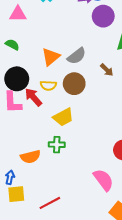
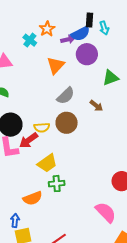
orange triangle: (51, 57) -> (56, 65), moved
red arrow: (33, 97) -> (29, 140), turned -78
yellow trapezoid: (63, 117) -> (47, 163), moved

